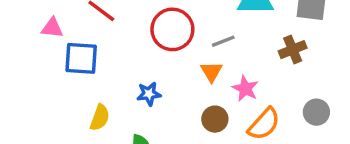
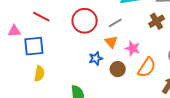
blue star: (149, 94) -> (96, 58), moved
yellow semicircle: (100, 118) -> (39, 74), moved

